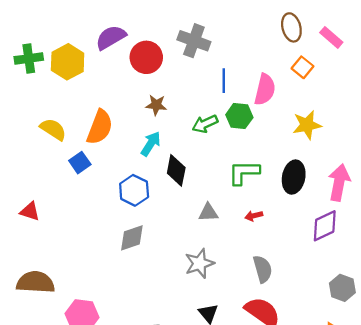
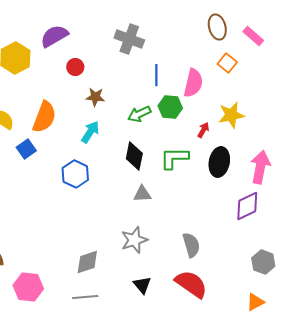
red circle: (146, 57) -> (75, 67), moved, size x0.6
black diamond: (176, 170) -> (134, 156), moved
red arrow: (254, 216) -> (203, 130), moved, turned 133
gray diamond: (132, 238) -> (87, 262), moved

